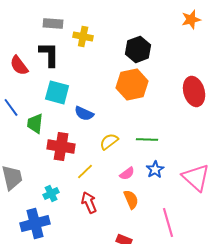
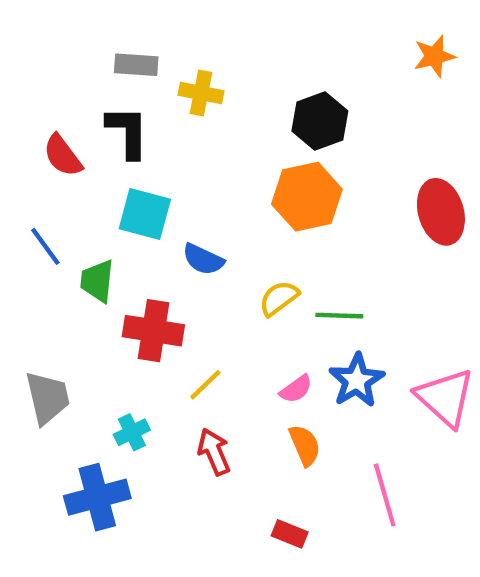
yellow semicircle: (109, 141) -> (279, 298), moved
blue star: (155, 169) -> (357, 380), size x1.4

